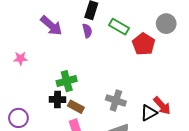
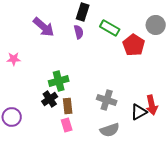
black cross: (57, 99) -> (50, 99), turned -35
red arrow: (162, 106) -> (152, 105), turned 30
brown rectangle: (76, 107) -> (68, 106), turned 56

